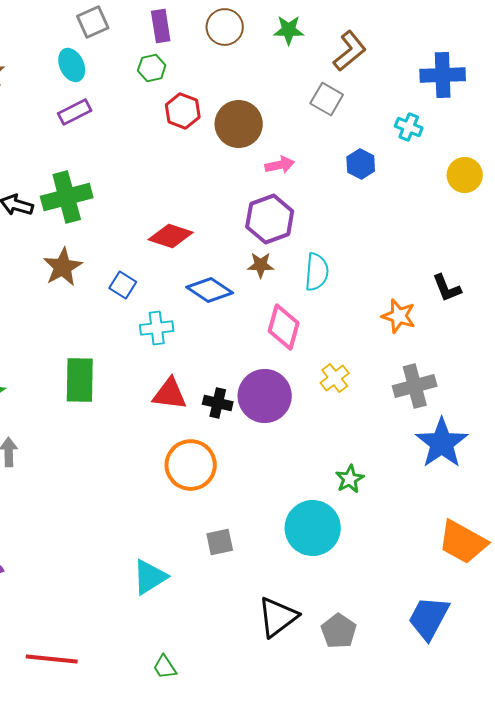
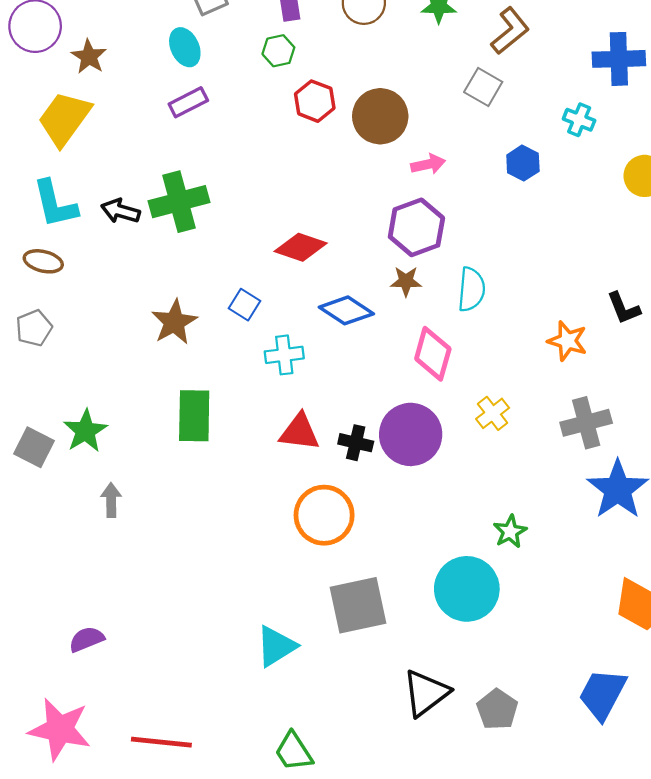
brown star: (63, 267) -> (174, 322), moved
gray square: (220, 542) -> (358, 605), size x1.8
green trapezoid: (165, 667) -> (294, 752), size x1.4

